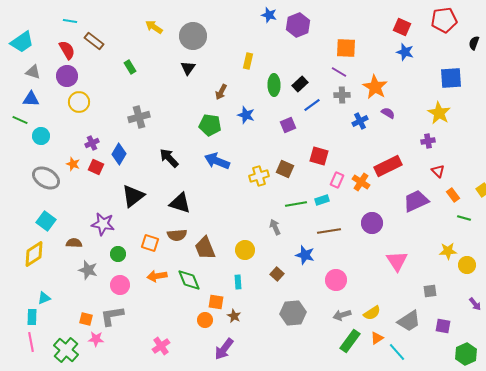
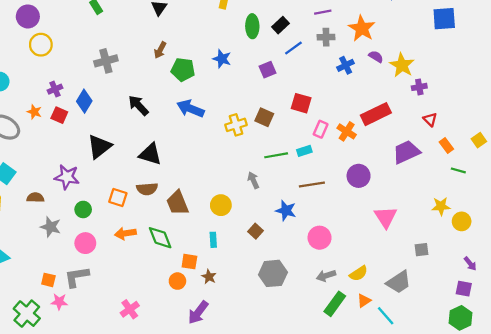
purple line: (339, 72) -> (323, 12), turned -42
brown arrow: (221, 92) -> (160, 50), moved
yellow star: (439, 113) -> (402, 65), moved
purple square: (443, 326) -> (464, 289), moved

